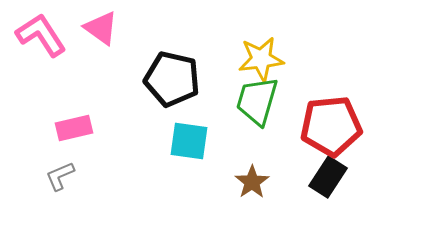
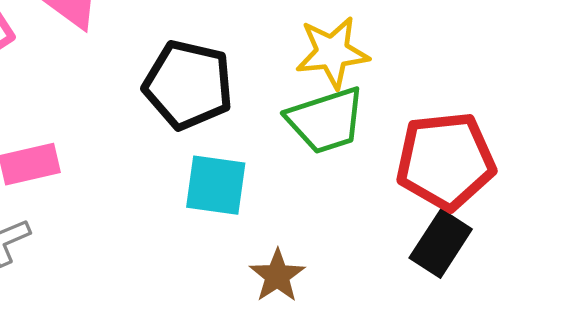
green trapezoid: (257, 101) -> (326, 120), turned -124
brown star: (252, 182) -> (277, 276), moved

